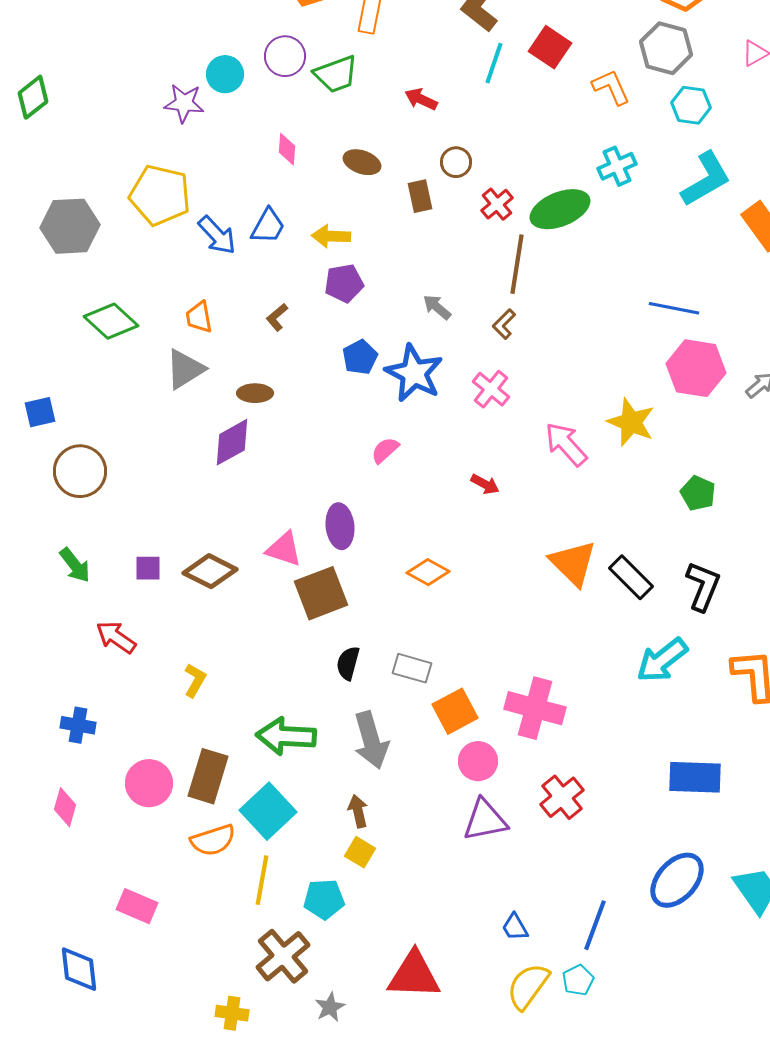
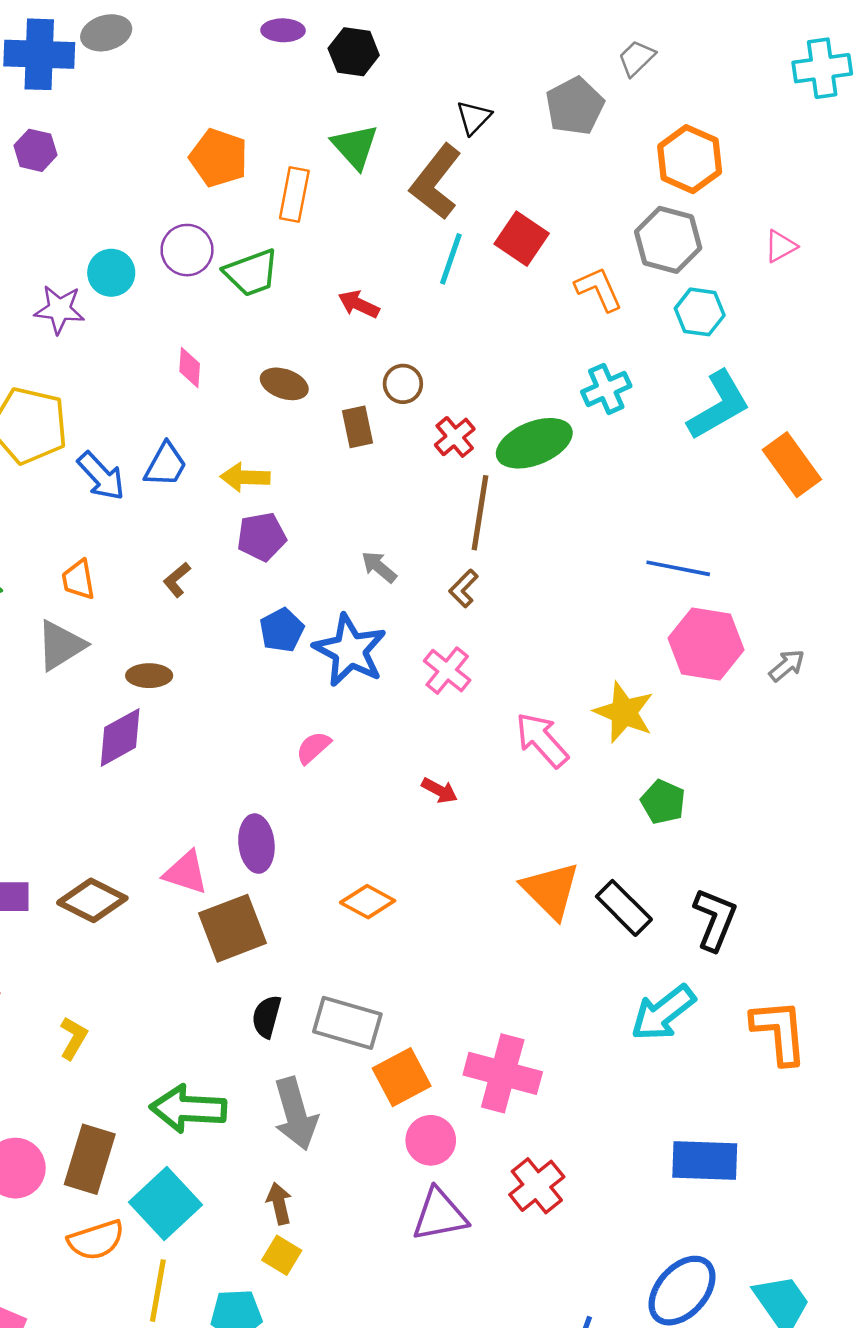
green pentagon: (698, 493) -> (663, 802), moved
gray rectangle: (412, 668) -> (347, 1023), size x1.4

